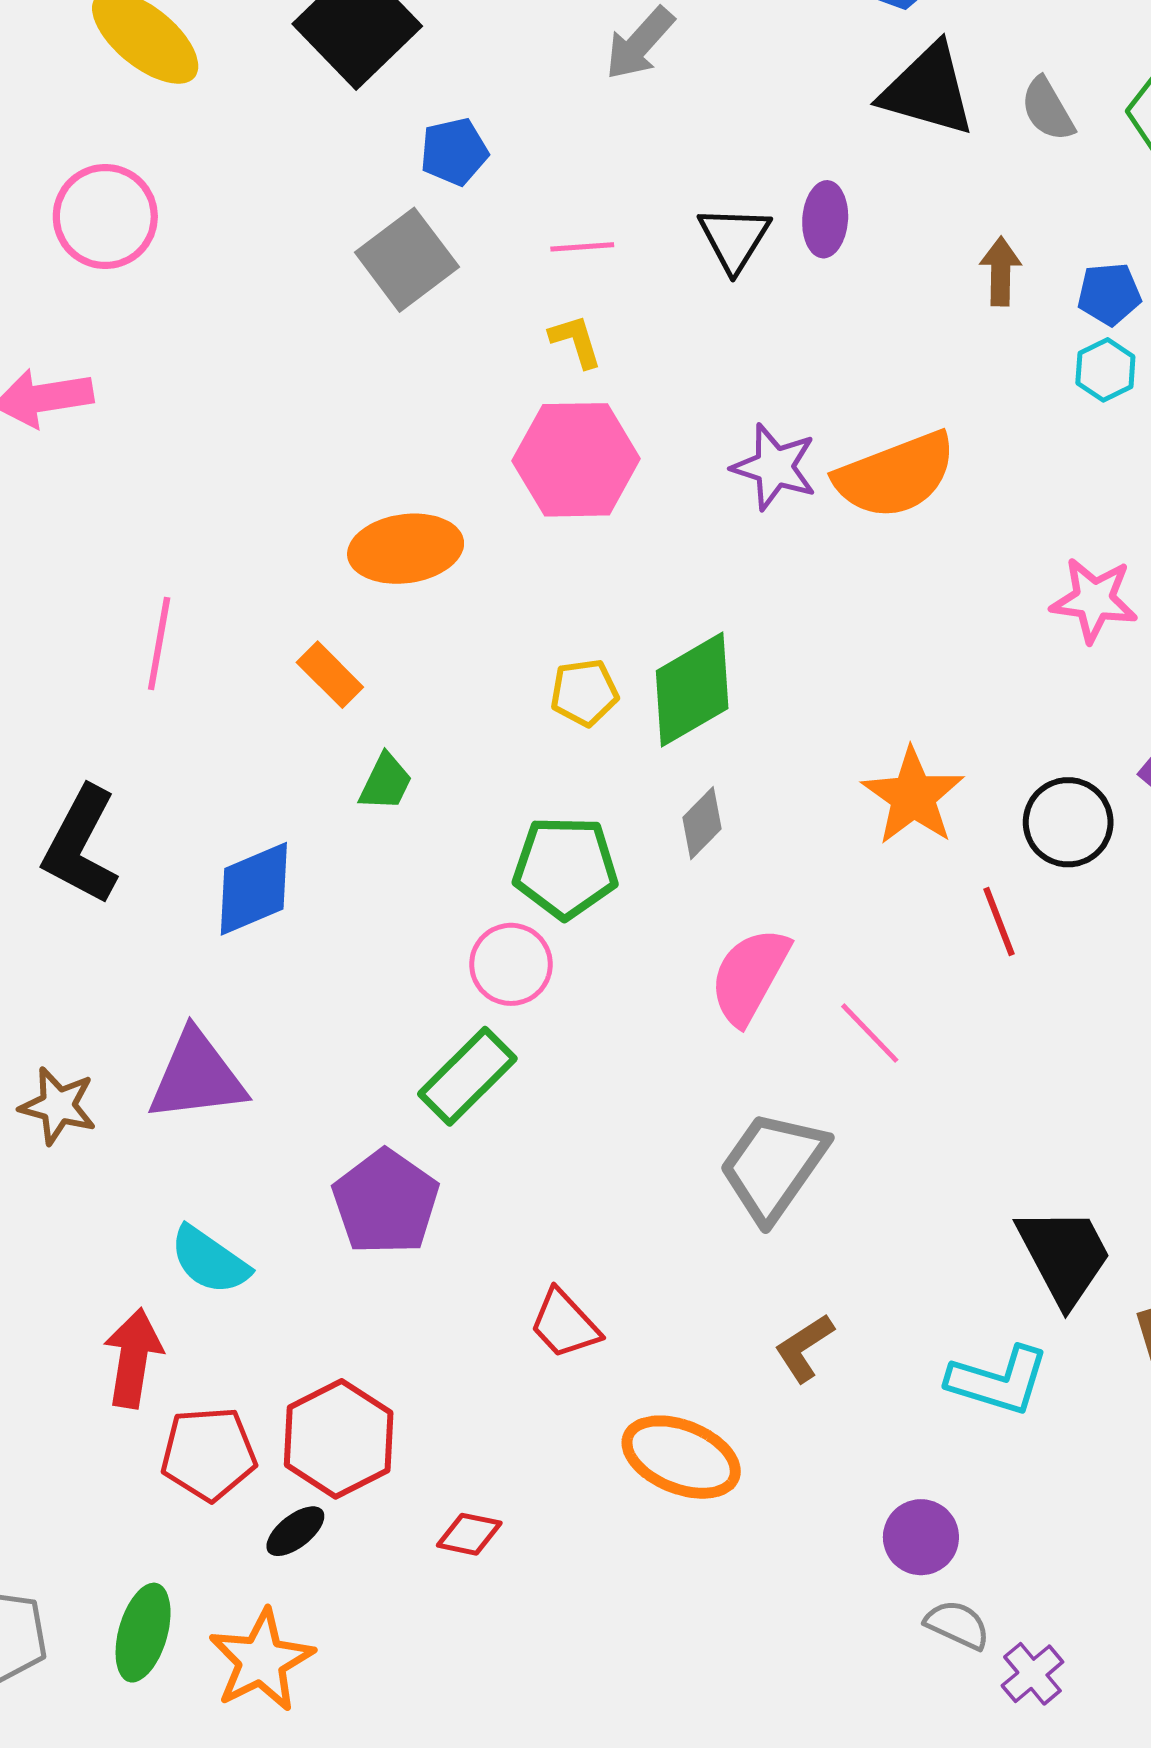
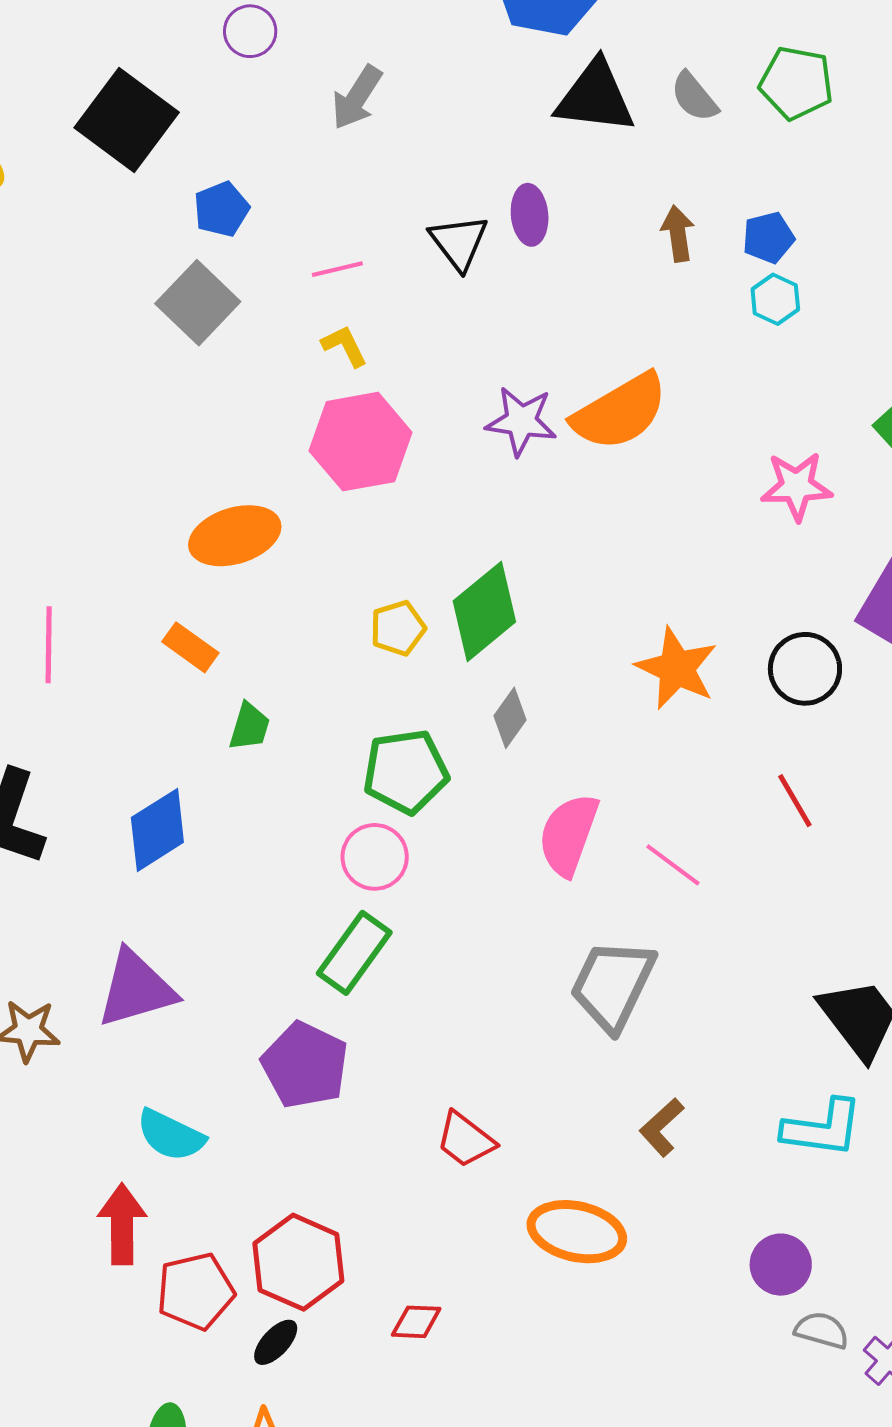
red line: (999, 921) -> (795, 801), moved

